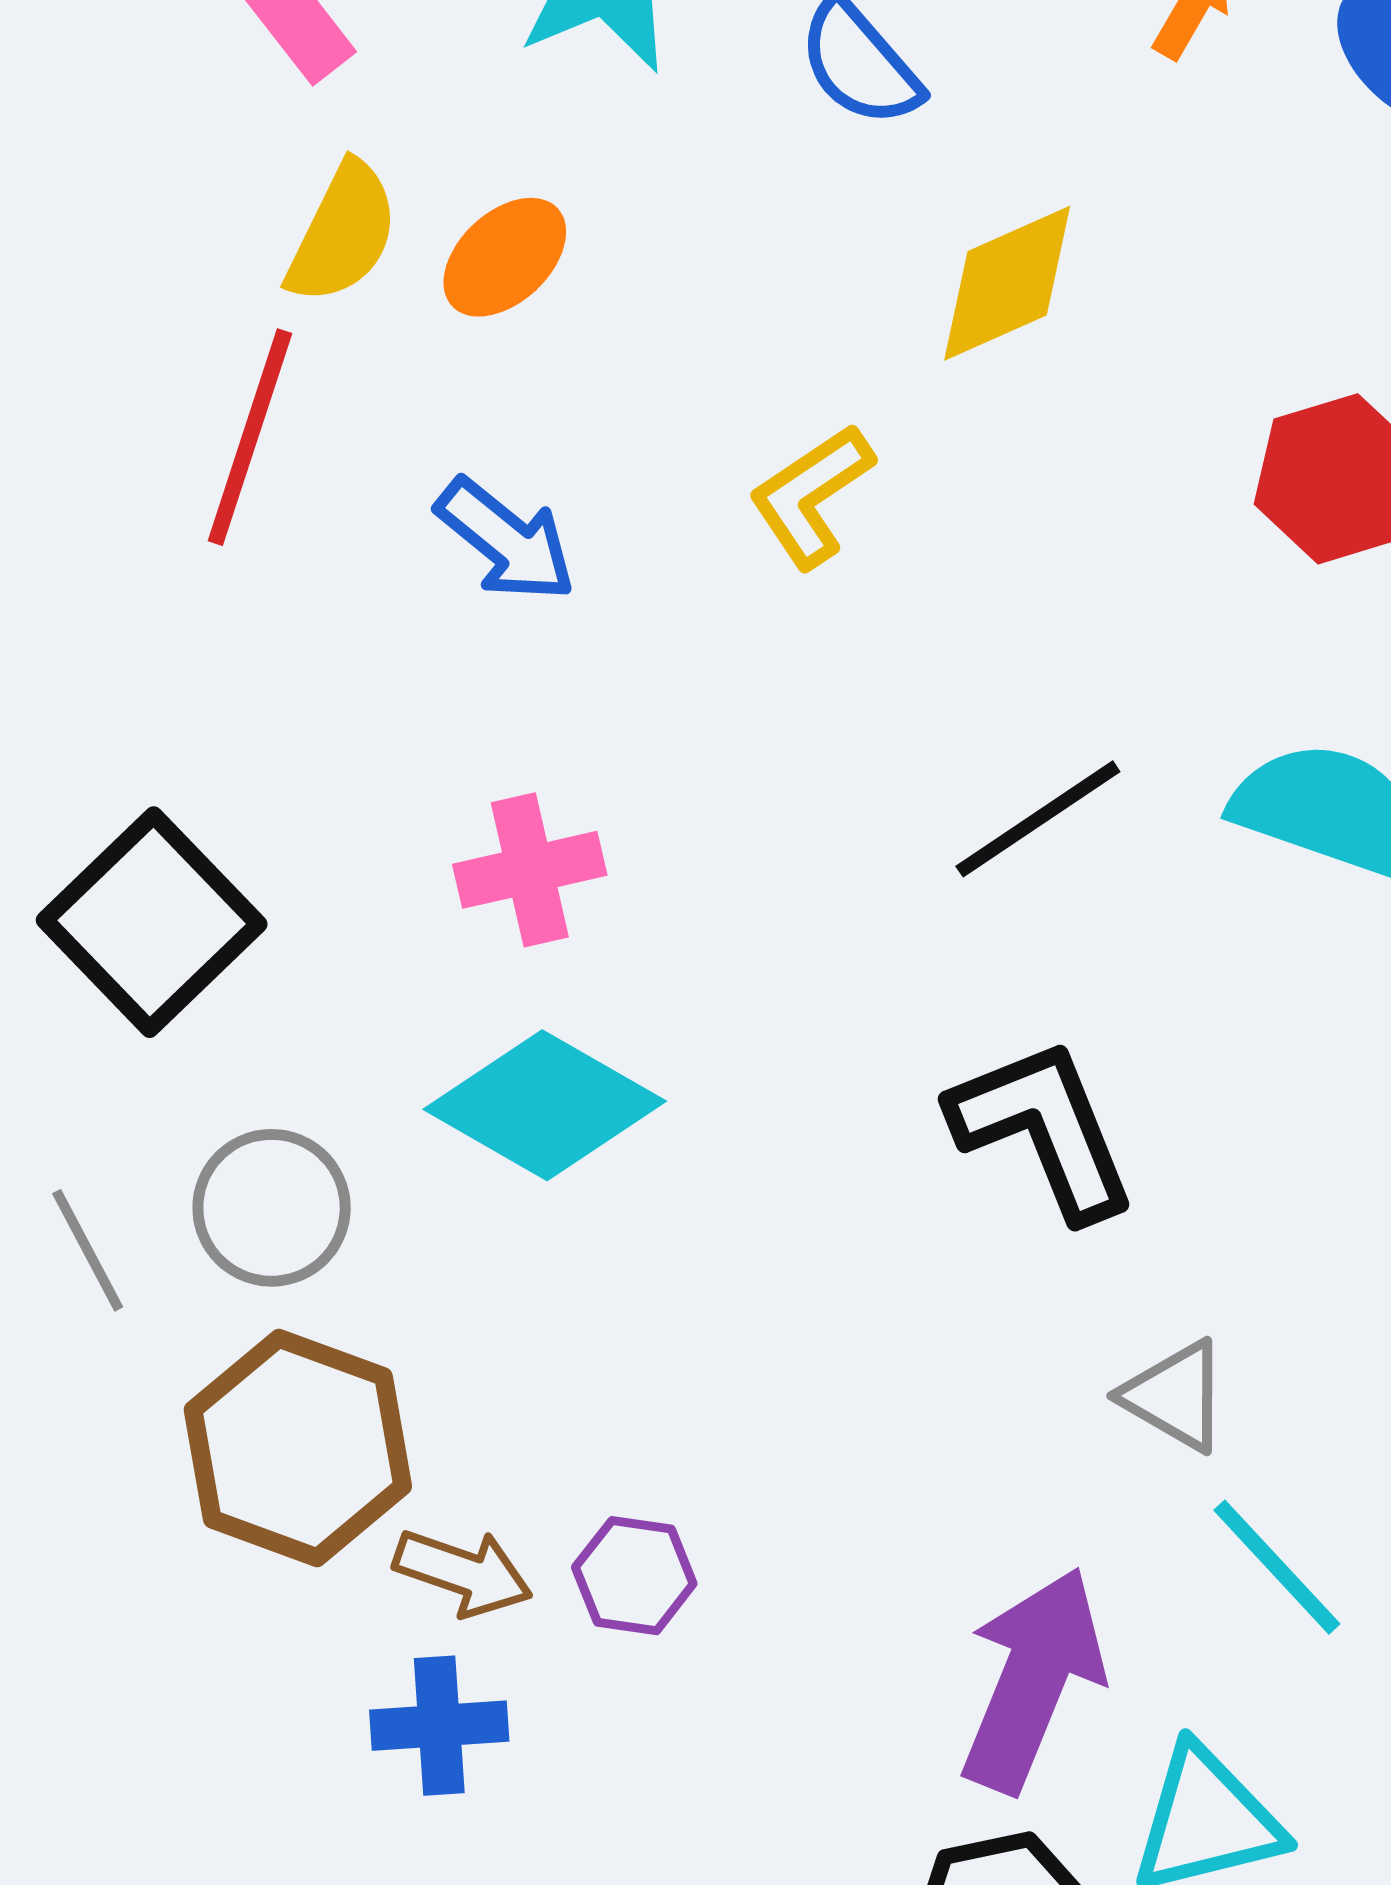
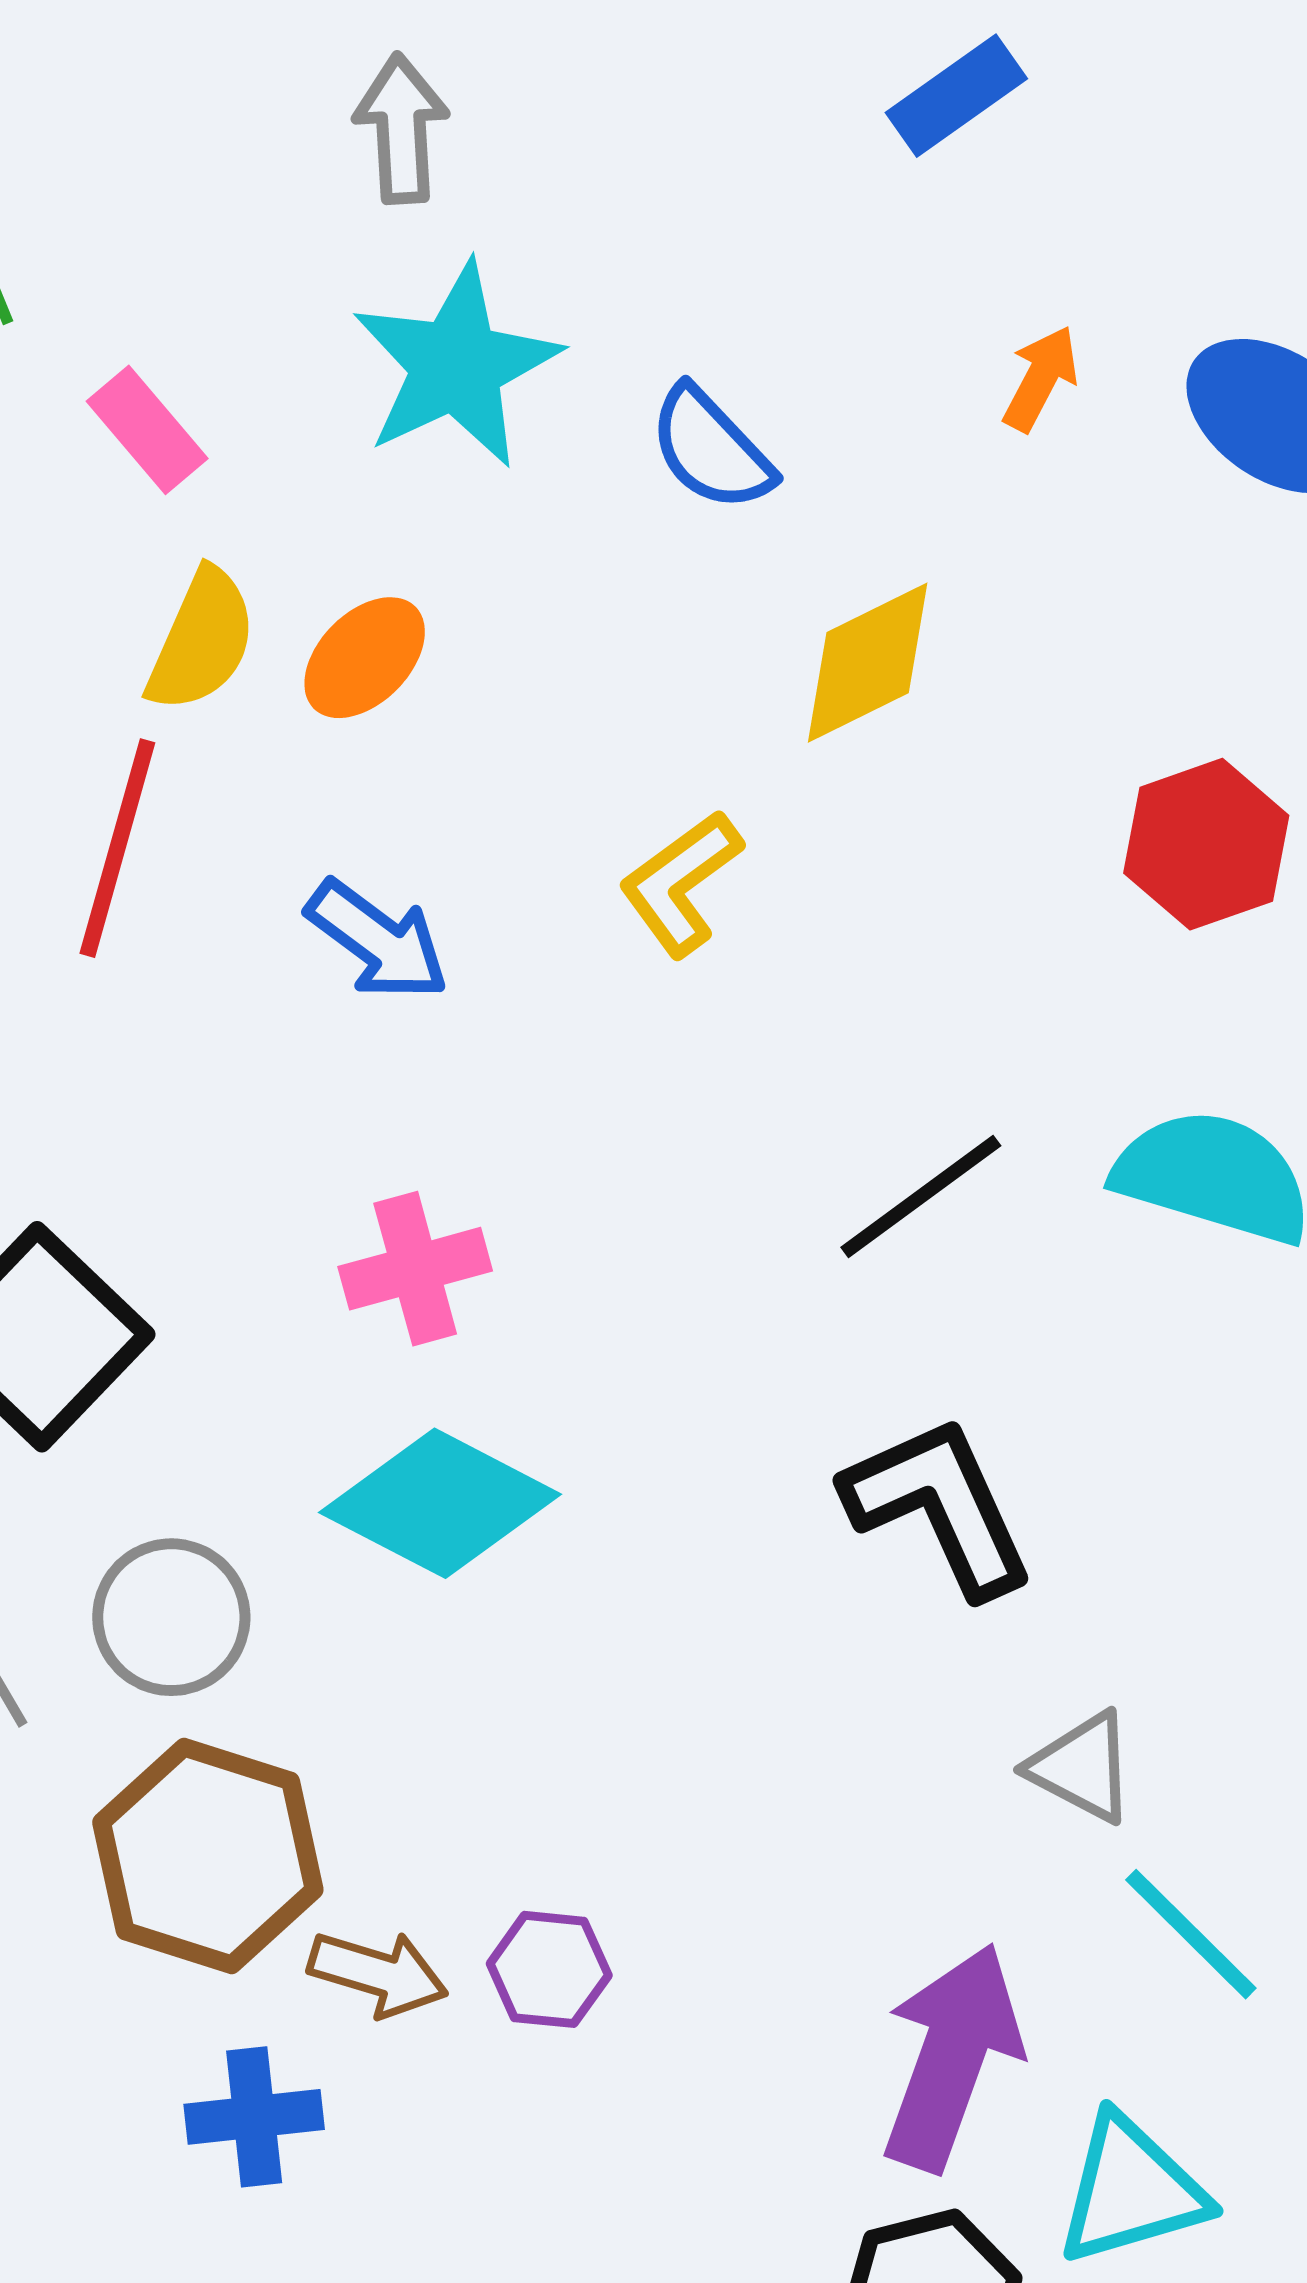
blue cross: (439, 1726) -> (254, 2117), moved

